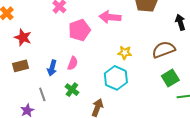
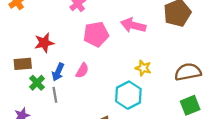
red star: (23, 37) -> (44, 43), moved, turned 30
green cross: (72, 90) -> (37, 83), moved
gray line: (42, 94) -> (55, 95), moved

